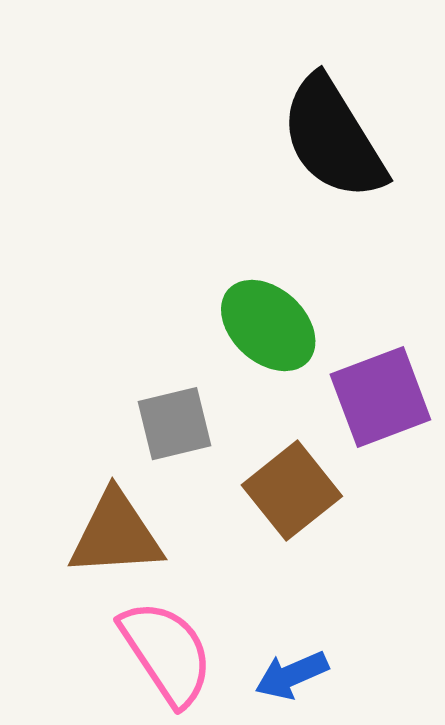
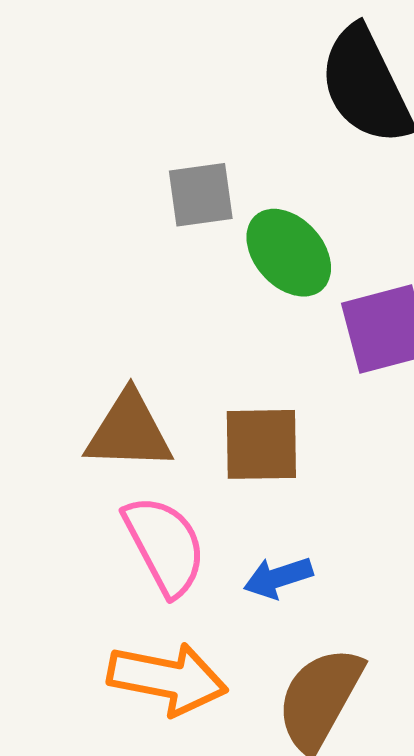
gray square: (174, 424) -> (201, 195), moved
brown square: (292, 491) -> (261, 444), moved, turned 32

